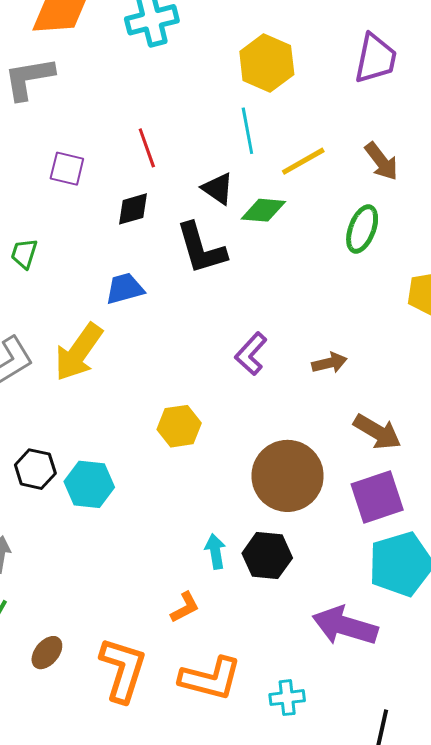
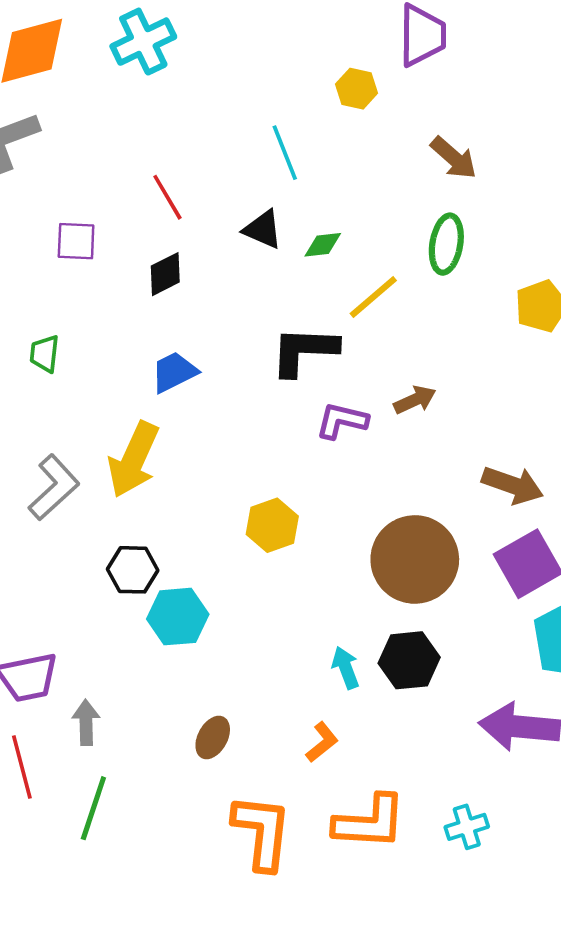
yellow hexagon: (267, 63) -> (357, 89), moved, size x0.6
yellow line: (303, 161) -> (373, 297), moved
green diamond: (263, 210) -> (323, 245), size x0.7
black L-shape: (201, 248) -> (304, 351), moved, turned 120
purple L-shape: (251, 354) -> (342, 421), turned 72
brown arrow: (330, 363) -> (415, 400), moved
black hexagon: (35, 469) -> (133, 570), moved
brown ellipse: (47, 653) -> (213, 738), moved

